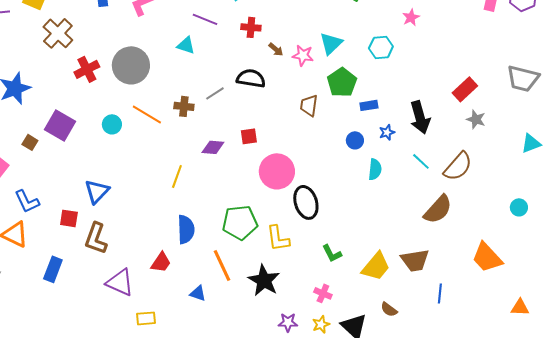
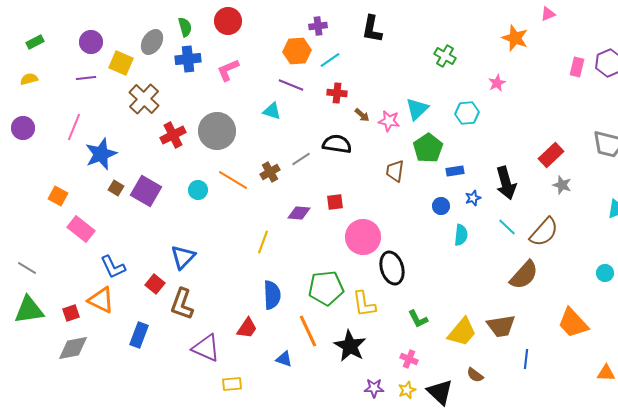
brown cross: (184, 106) -> (270, 172), turned -36
brown square: (30, 142) -> (116, 188), moved
red square: (69, 218) -> (155, 284), turned 30

